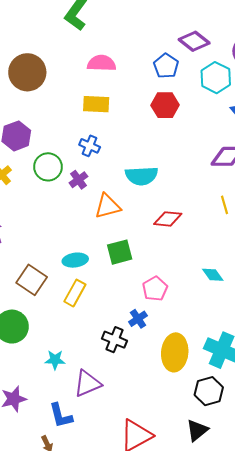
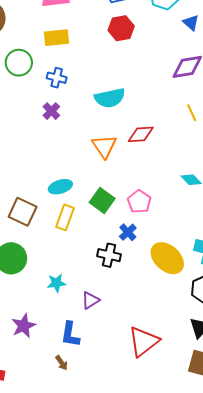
green circle: (48, 167) -> (19, 63), moved
orange triangle: (108, 206) -> (104, 146), moved, turned -40
green square: (120, 252) -> (102, 200), moved, turned -30
yellow ellipse: (175, 352) -> (167, 258), turned -44
purple triangle: (87, 383) -> (90, 300), size x0.7
blue L-shape: (61, 416) -> (70, 334), turned 32

